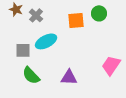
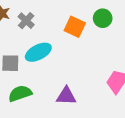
orange square: (76, 20) -> (75, 27), turned 30
green semicircle: (31, 75) -> (20, 93), turned 114

